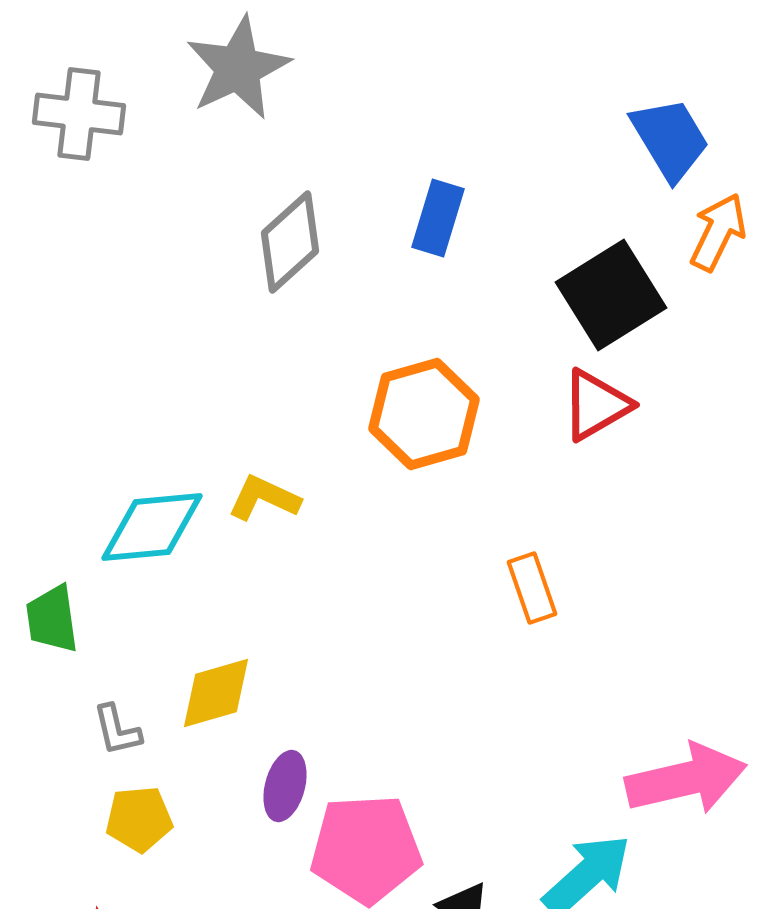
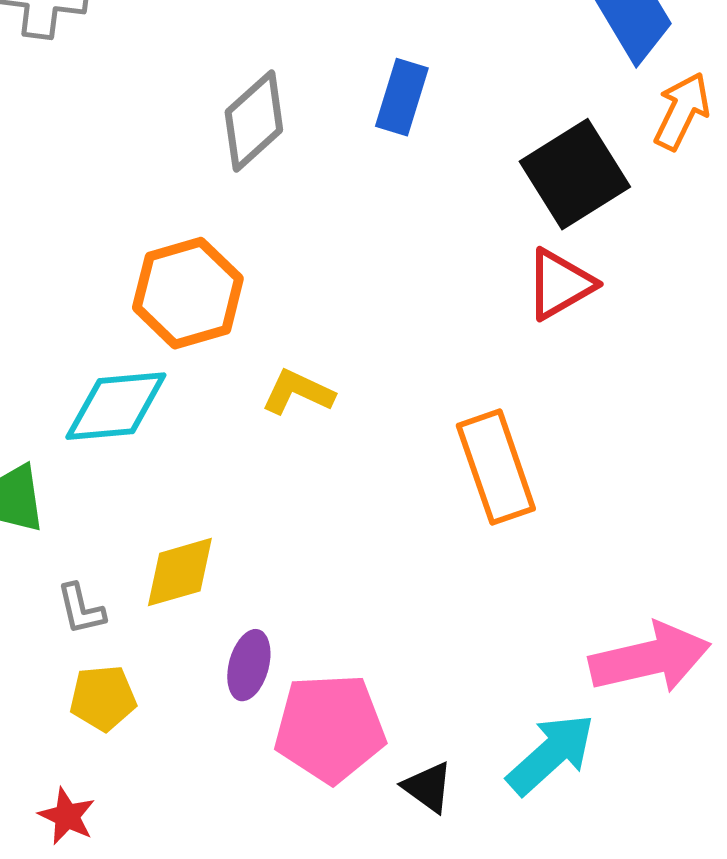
orange hexagon: (424, 414) -> (188, 293), moved
yellow L-shape: (264, 498) -> (298, 392), moved
orange rectangle: (532, 588) -> (496, 467), size x1.6

